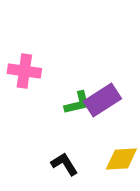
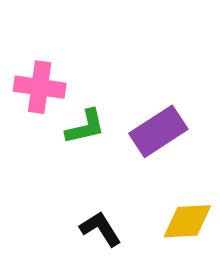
green L-shape: (77, 103) -> (85, 127), moved

